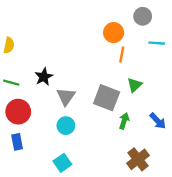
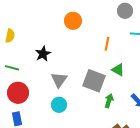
orange circle: (114, 33) -> (73, 21), moved
black star: (44, 77) -> (43, 54), moved
green triangle: (135, 85) -> (118, 70), turned -48

